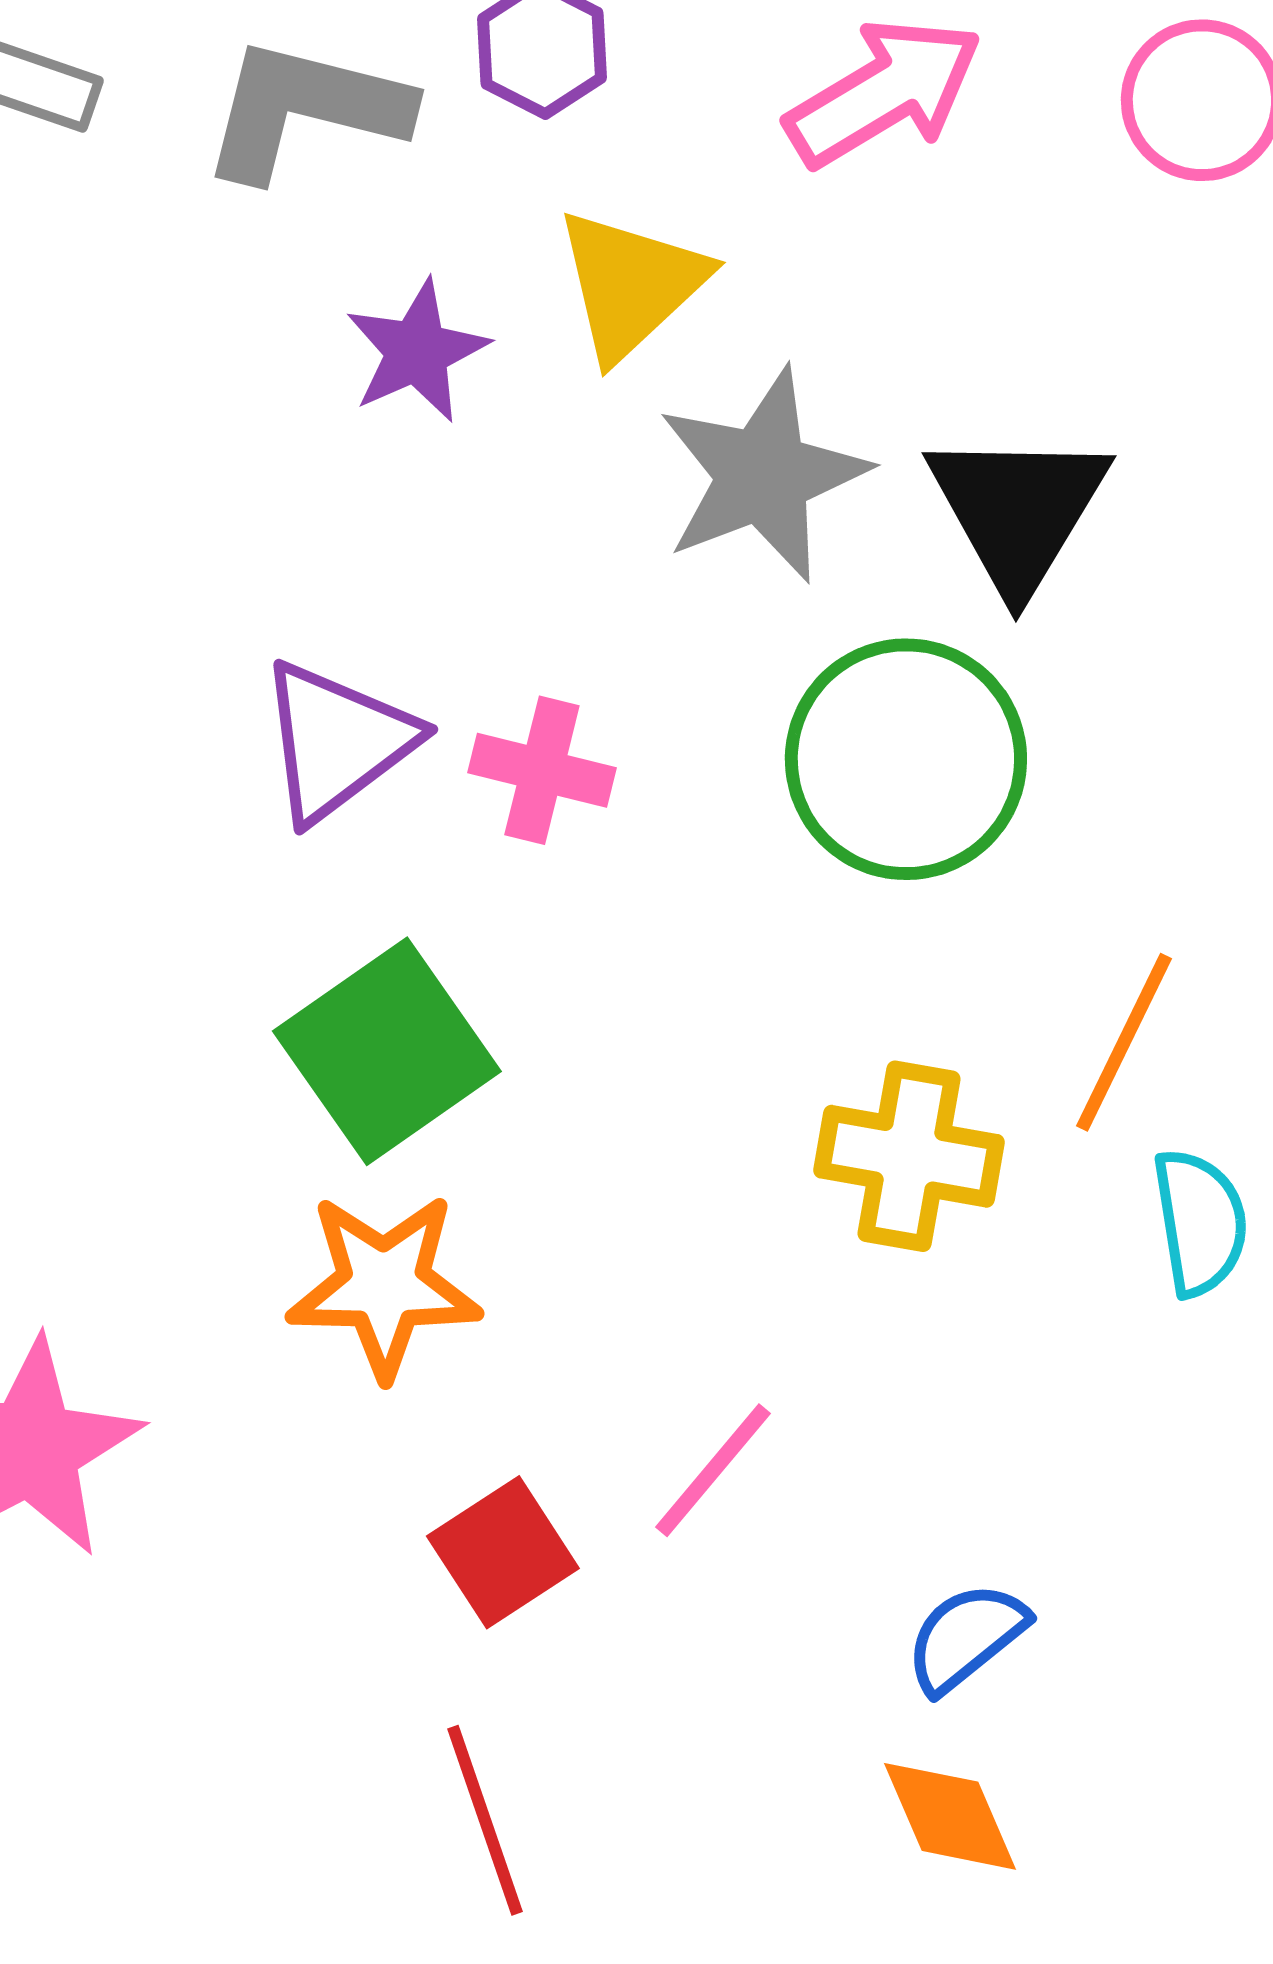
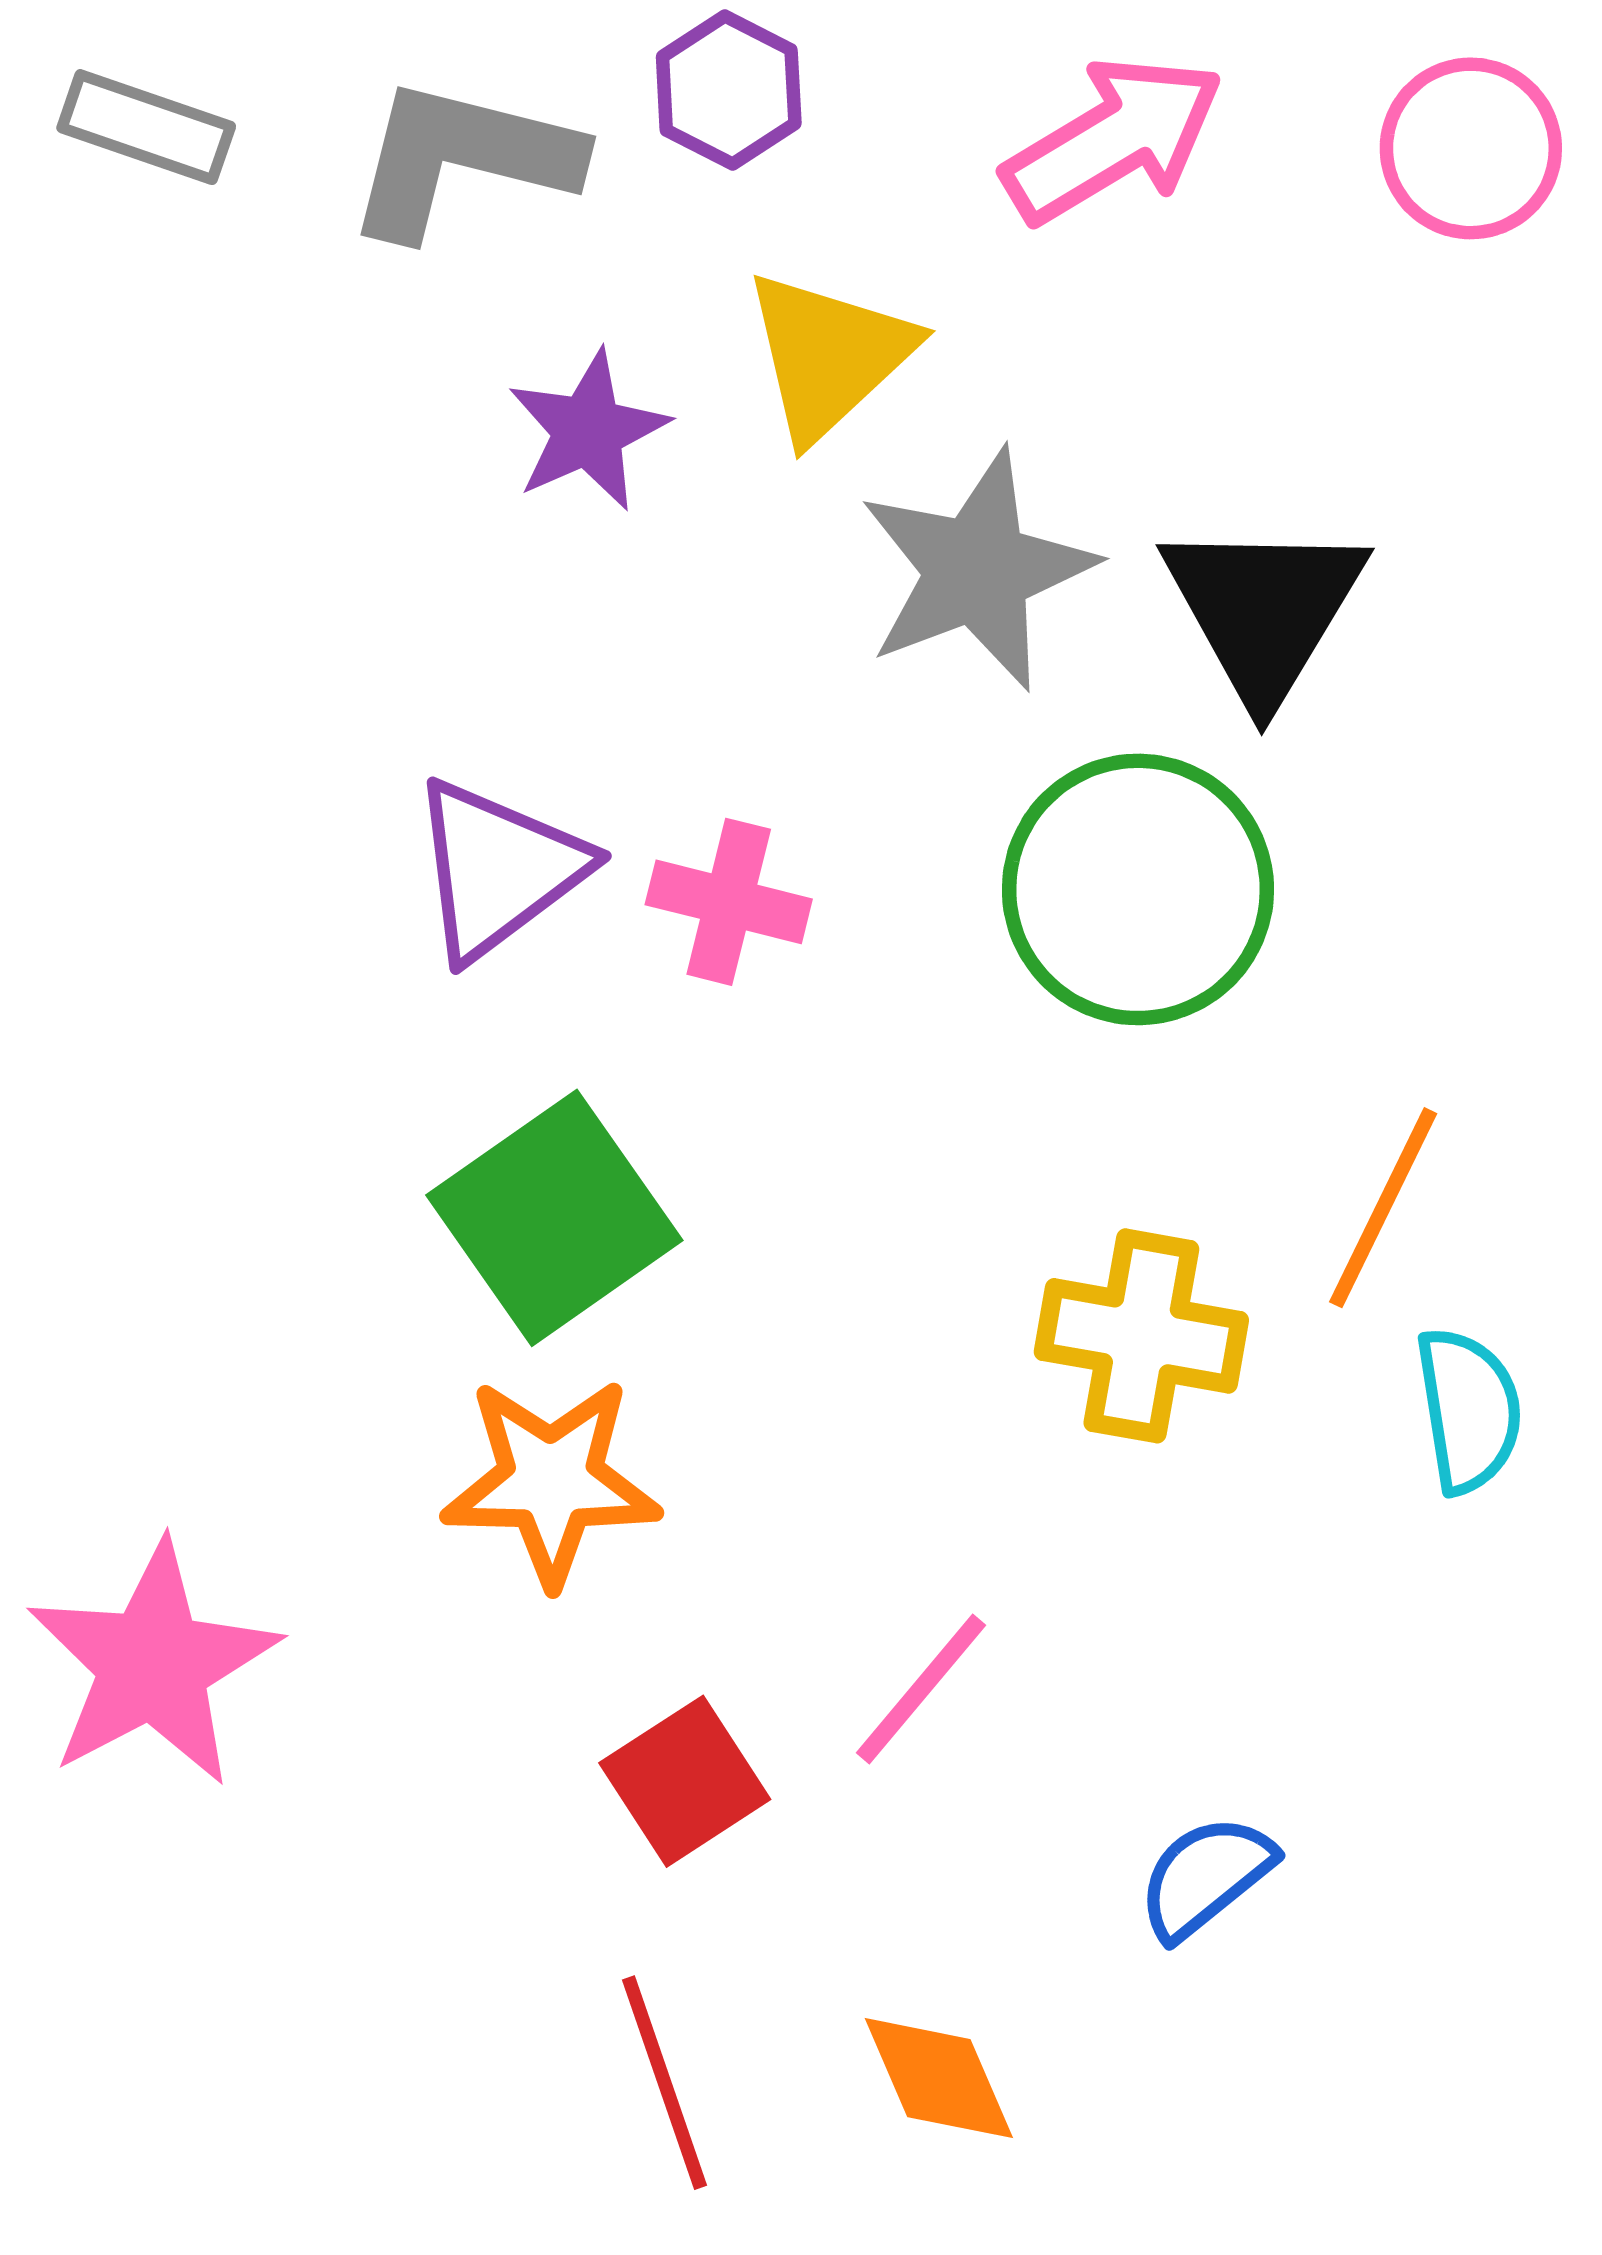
orange diamond: (950, 1816) -> (939, 2078), moved

